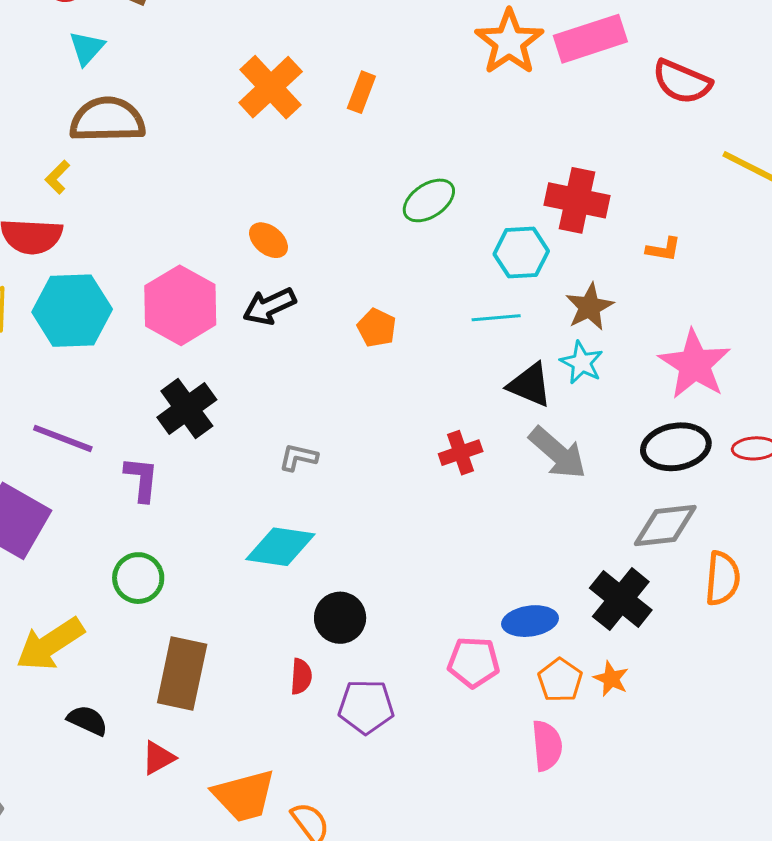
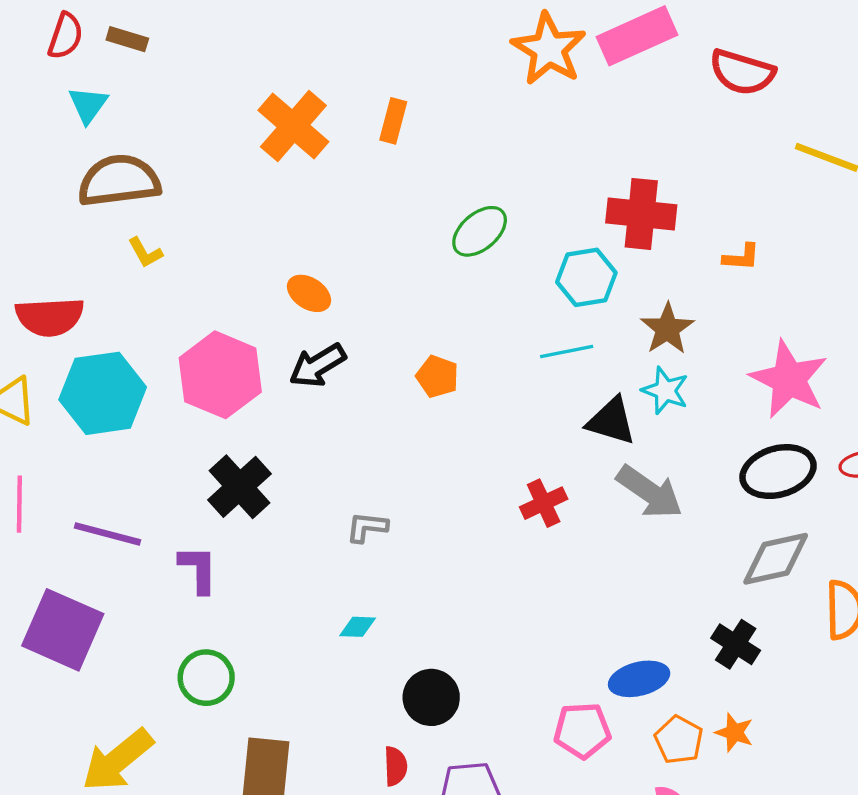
yellow L-shape: (57, 177) -> (145, 253), moved, turned -68
cyan diamond: (280, 547) -> (358, 627), size x0.5
black cross: (621, 599) -> (736, 644), size x0.7

